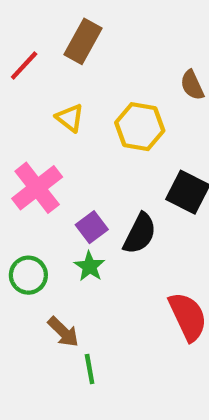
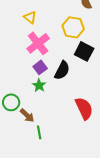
yellow hexagon: (140, 127) -> (73, 27), moved
pink cross: (37, 188) -> (38, 43), moved
green circle: (28, 275) -> (11, 102), moved

